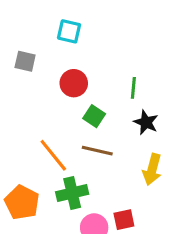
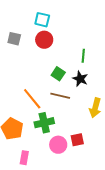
red circle: (74, 83) -> (44, 40), moved
black star: (146, 122) -> (80, 79), moved

